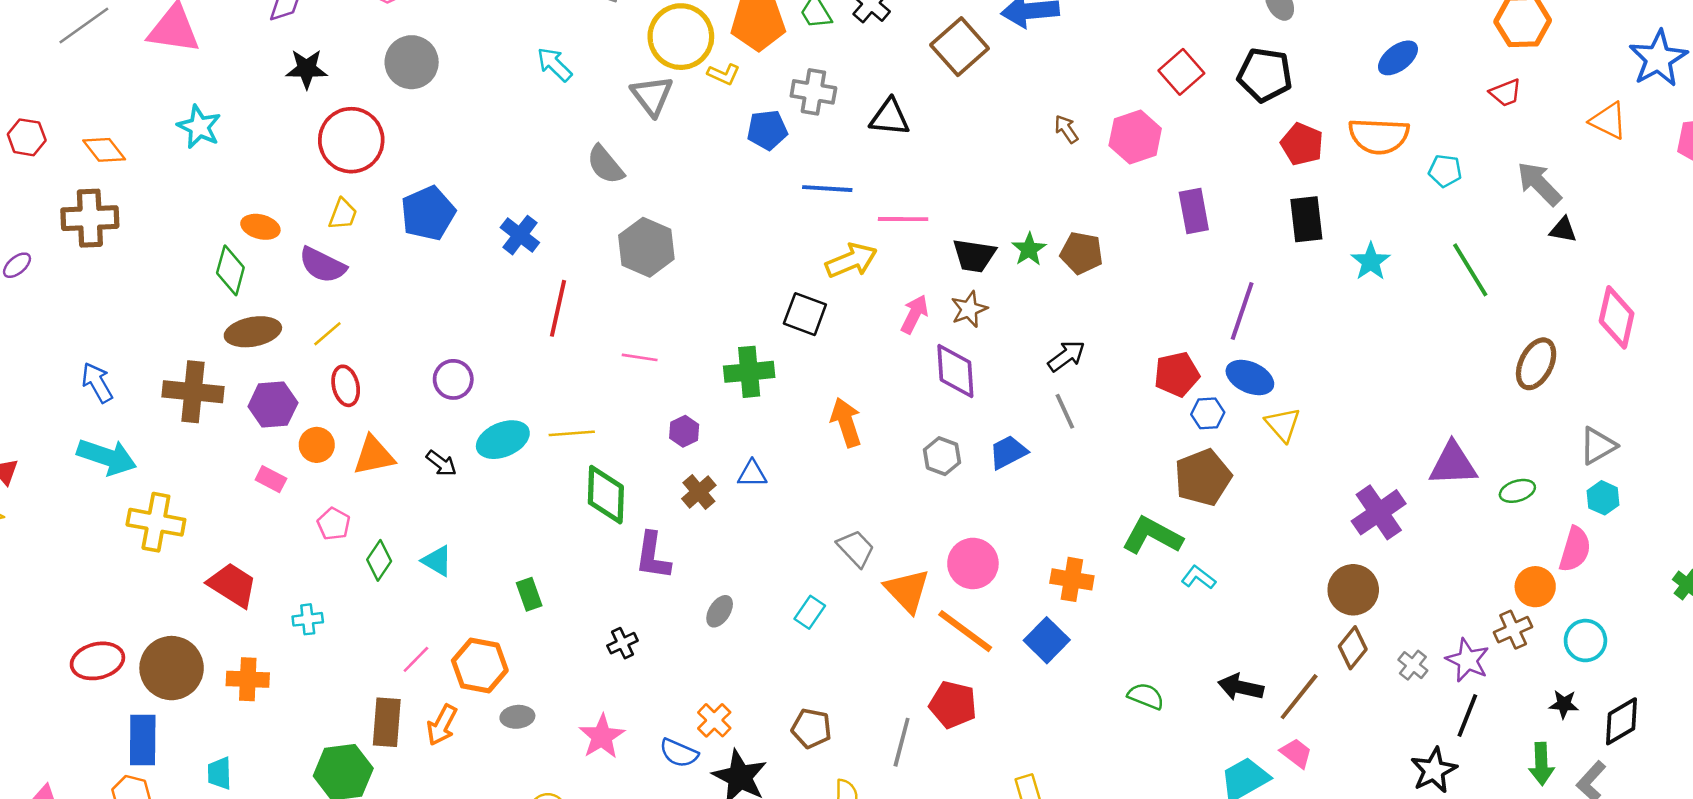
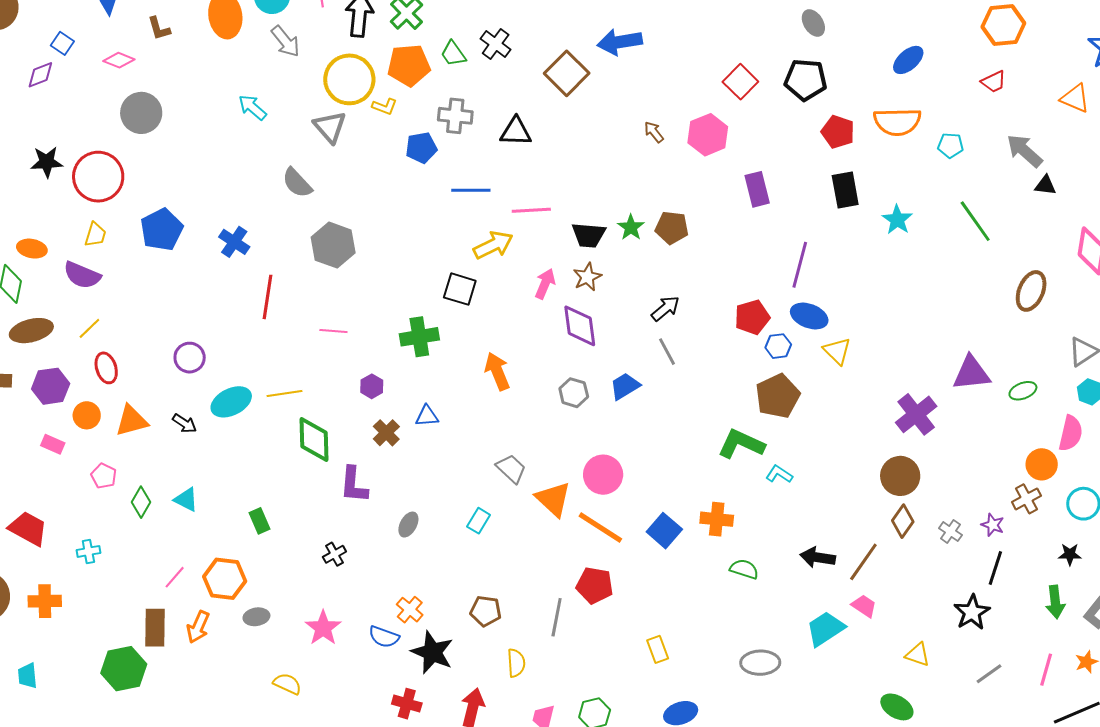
black star: (307, 69) -> (47, 162), moved
orange cross: (1072, 579) -> (717, 519), moved
purple star: (1468, 660) -> (993, 525), size x0.7

